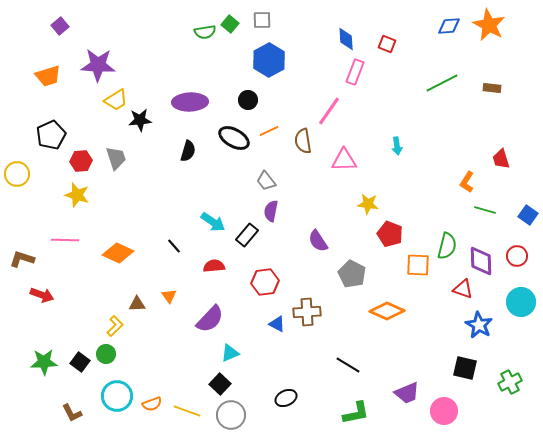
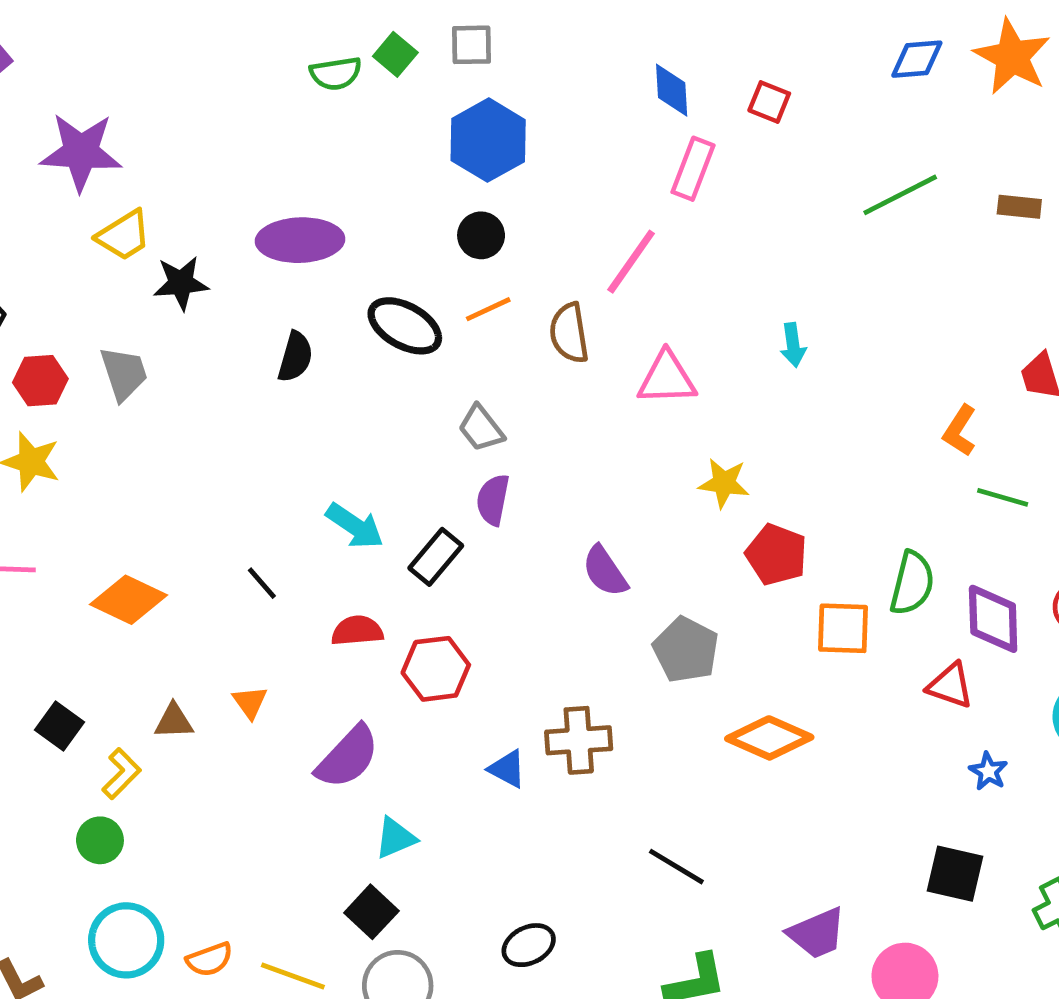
black circle: (248, 100) -> (481, 235), moved
red hexagon: (265, 282) -> (436, 669), moved
blue star: (479, 325) -> (988, 771), size x0.6
black square: (80, 362) -> (59, 726), moved

